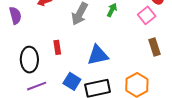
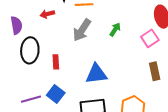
black ellipse: (29, 60) -> (30, 50), moved
blue square: (72, 81) -> (56, 94), moved

